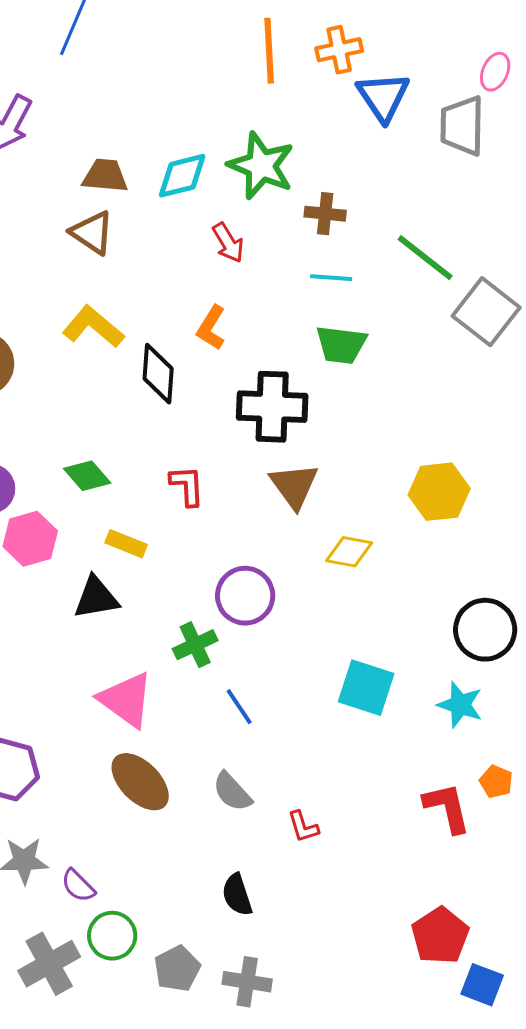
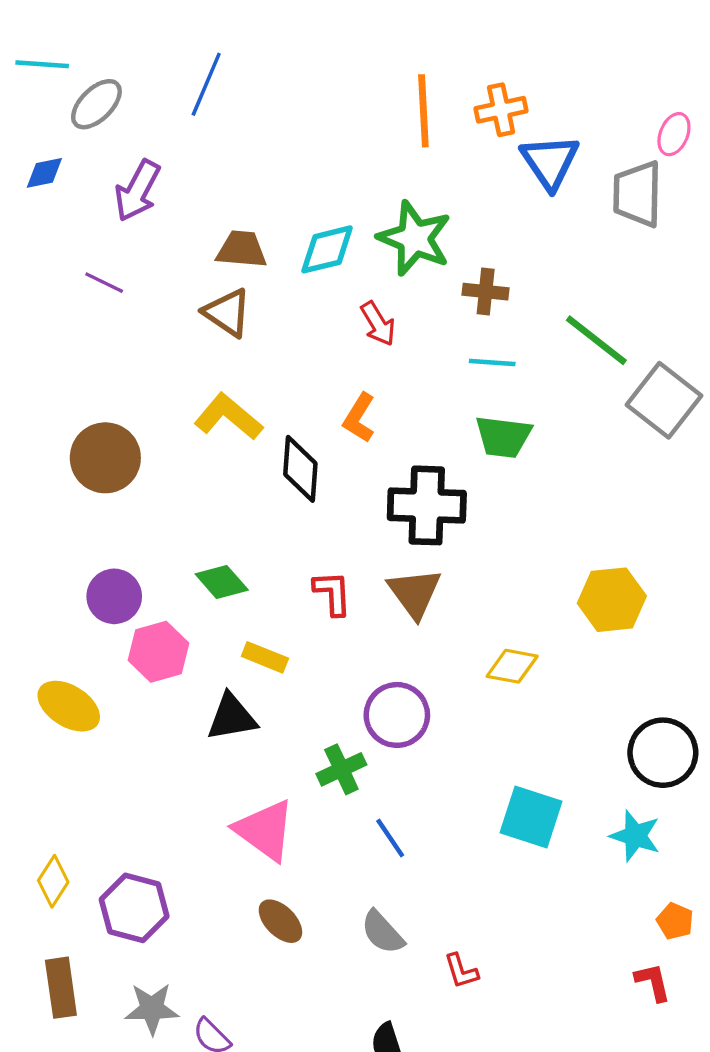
brown triangle: (294, 486) -> (415, 593), moved
brown ellipse: (140, 782) -> (280, 921), size x0.7
red L-shape: (447, 808) -> (653, 982), moved, size x0.7

